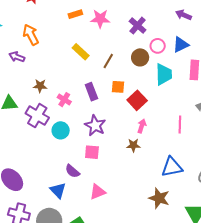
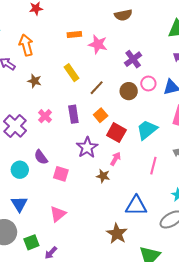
cyan trapezoid: (164, 74) -> (147, 130), moved, turned -140
brown star: (40, 86) -> (35, 81), moved
orange square: (118, 87) -> (101, 115), turned 32
red square: (137, 100) -> (116, 133), turned -30
purple star: (95, 125) -> (87, 148), moved
cyan circle: (61, 130) -> (20, 170), moved
purple semicircle: (72, 171) -> (41, 157), moved
pink triangle: (98, 192) -> (58, 214), turned -30

